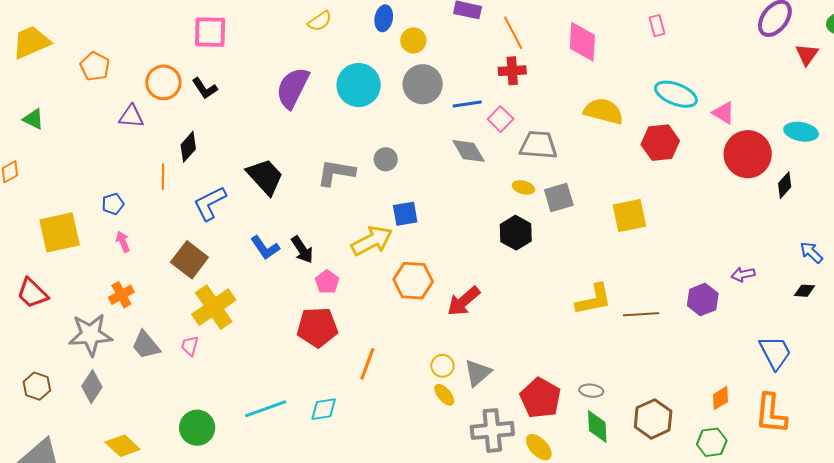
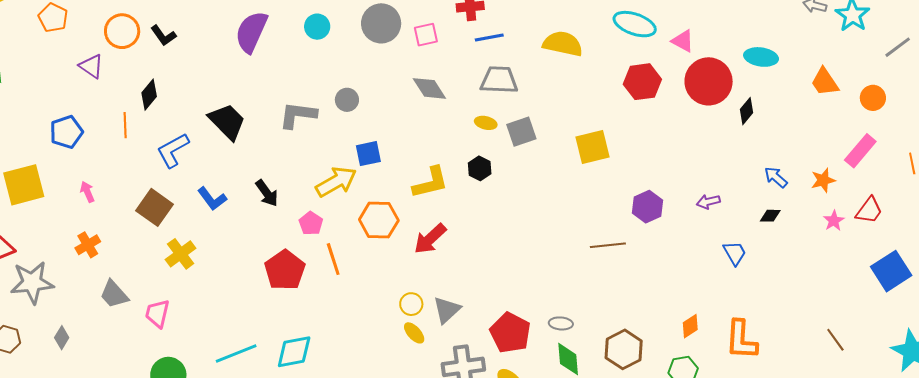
cyan circle: (359, 85) -> (317, 27), size x0.6
blue line: (467, 104) -> (489, 37), moved
purple triangle: (131, 116) -> (91, 66), turned 32
pink square: (501, 119) -> (426, 35), moved, turned 35
red hexagon: (660, 143) -> (642, 82), moved
blue pentagon: (113, 204) -> (66, 132), moved, size x1.5
black hexagon: (516, 233) -> (480, 168), size x0.7
blue L-shape: (265, 248) -> (212, 199), moved
pink pentagon: (327, 282) -> (311, 223), moved
purple hexagon: (703, 299) -> (647, 207), moved
yellow L-shape: (594, 300) -> (430, 183), moved
yellow cross: (214, 307) -> (181, 254), size x0.7
red pentagon: (317, 327) -> (285, 270), turned -30
gray star: (90, 335) -> (32, 282), moved
pink trapezoid: (190, 346) -> (157, 313), moved, size x1.4
blue trapezoid: (775, 352) -> (735, 253), moved, size x0.7
orange line: (367, 364) -> (333, 259), moved, turned -36
gray diamond: (92, 387) -> (62, 338), size x0.7
cyan diamond: (324, 409) -> (294, 352), size x1.4

